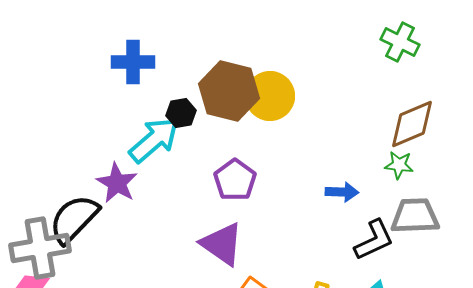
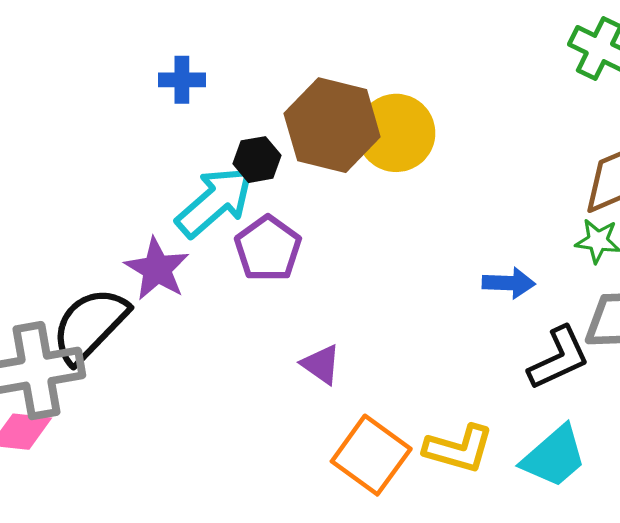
blue cross: (133, 62) -> (182, 80), size x0.7
purple pentagon: (235, 180) -> (268, 249), moved
purple triangle: (222, 244) -> (321, 364), size x0.6

